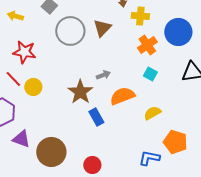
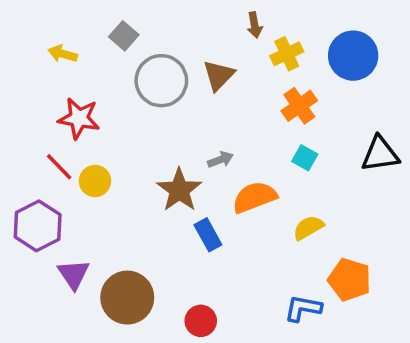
yellow cross: (140, 16) -> (287, 54), turned -30
blue circle: (178, 32) -> (353, 56), moved
purple triangle: (21, 139) -> (73, 274), turned 36

